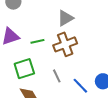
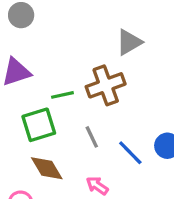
gray triangle: (65, 18) -> (129, 42), moved
green line: (37, 41) -> (62, 95), moved

